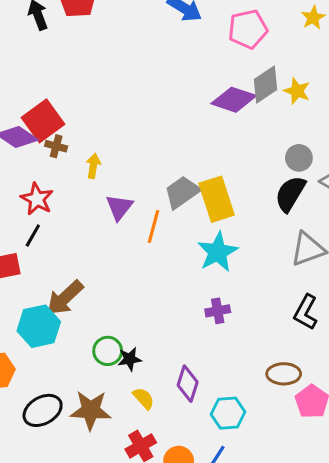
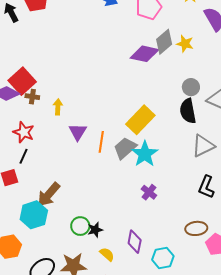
gray trapezoid: (182, 192) -> (125, 148), moved
black semicircle: (290, 194) -> (188, 111), turned -35
yellow rectangle: (217, 199) -> (140, 120), turned 68
purple cross: (218, 311) -> (149, 192), turned -35

